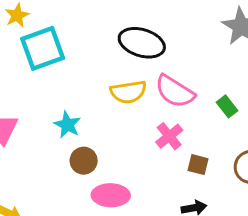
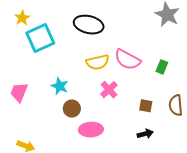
black ellipse: (142, 43) -> (89, 25), moved
green rectangle: (227, 106) -> (162, 67), turned 64
pink cross: (169, 136) -> (109, 90), moved

